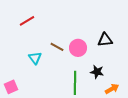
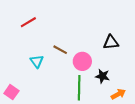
pink circle: (78, 48) -> (82, 61), moved
pink square: (11, 87) -> (11, 92), turned -32

